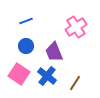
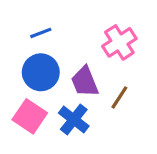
blue circle: (26, 46) -> (41, 72), size x1.5
brown line: (75, 83) -> (119, 97), moved

